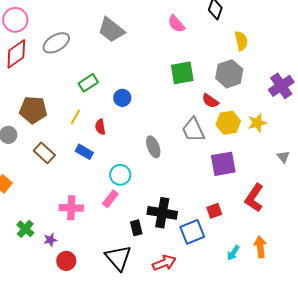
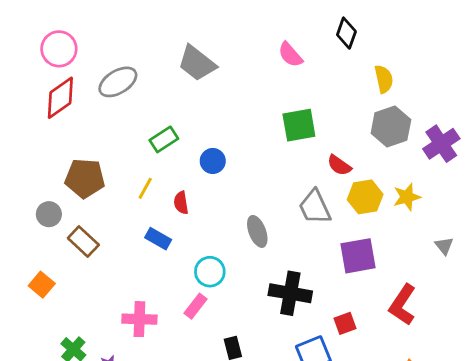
gray hexagon: (229, 74) -> (391, 126), moved
brown rectangle: (44, 153) -> (83, 241), moved
black cross: (162, 213) -> (290, 293), moved

